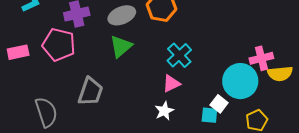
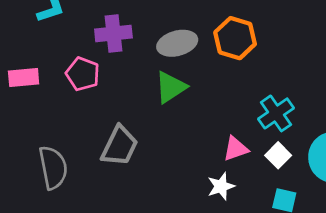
pink pentagon: (59, 45) -> (83, 74), size x0.7
cyan cross: (179, 55) -> (276, 113), moved
white square: (219, 104) -> (278, 155), moved

